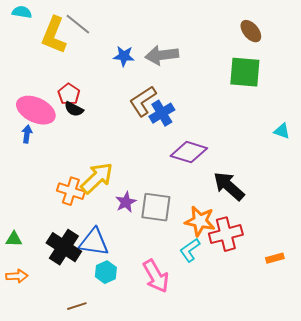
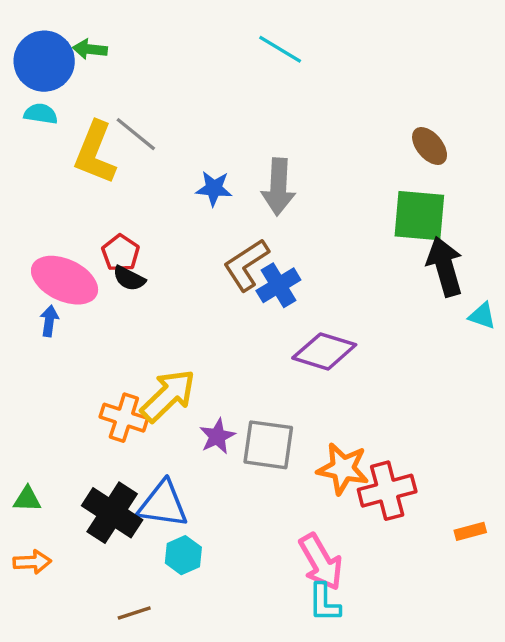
gray arrow: (162, 55) -> (278, 187), turned -80
black arrow: (229, 186) -> (445, 267), moved, turned 32
cyan L-shape: (190, 250) -> (324, 603), moved, turned -55
pink arrow: (156, 276) -> (321, 562), moved

